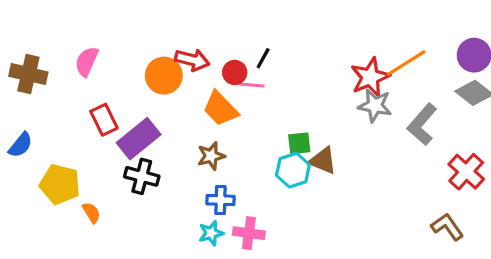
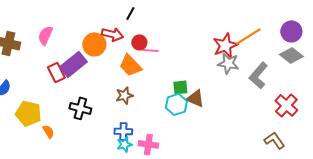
black line: (263, 58) -> (130, 13), moved
purple rectangle: (139, 139) -> (73, 64), moved
blue cross: (221, 200) -> (123, 131), moved

